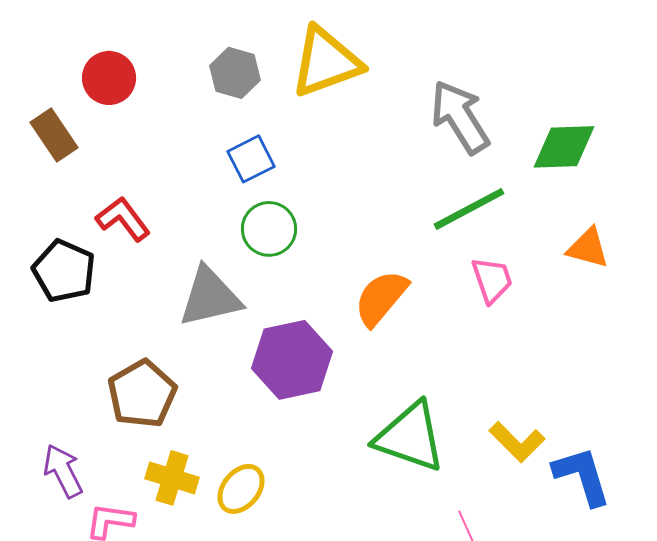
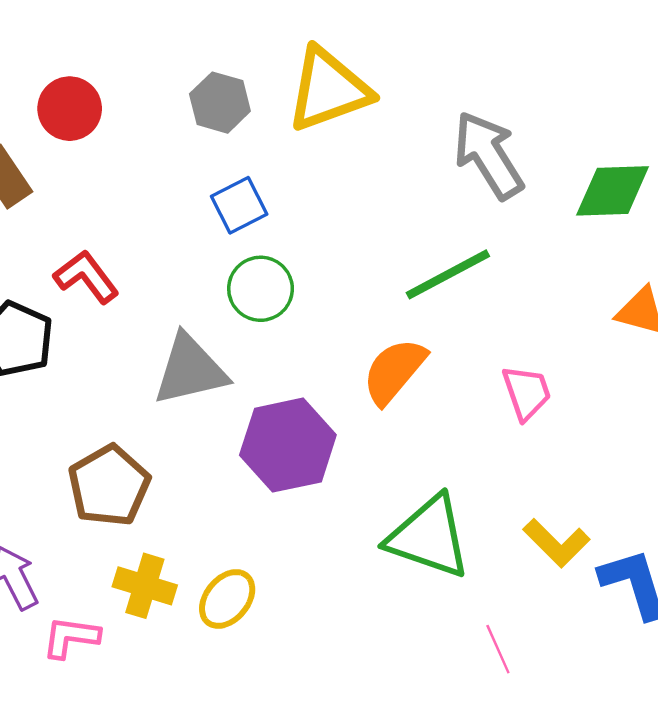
green line: (469, 209) -> (448, 274), moved
pink trapezoid: (492, 280) -> (527, 393), moved

